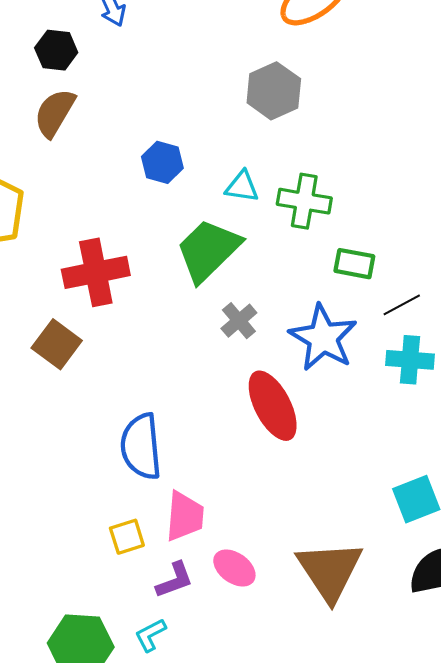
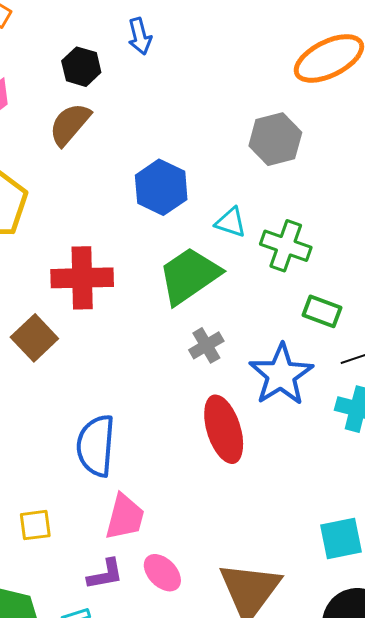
blue hexagon: (162, 162) -> (161, 187), size x1.4
yellow square: (127, 537) -> (35, 525), moved

